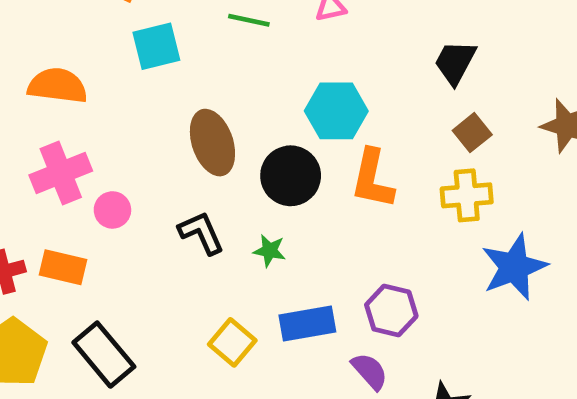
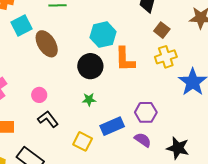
brown ellipse: (212, 143) -> (47, 44), moved
pink circle: (112, 210) -> (39, 95), moved
black L-shape: (201, 233) -> (48, 119), moved

